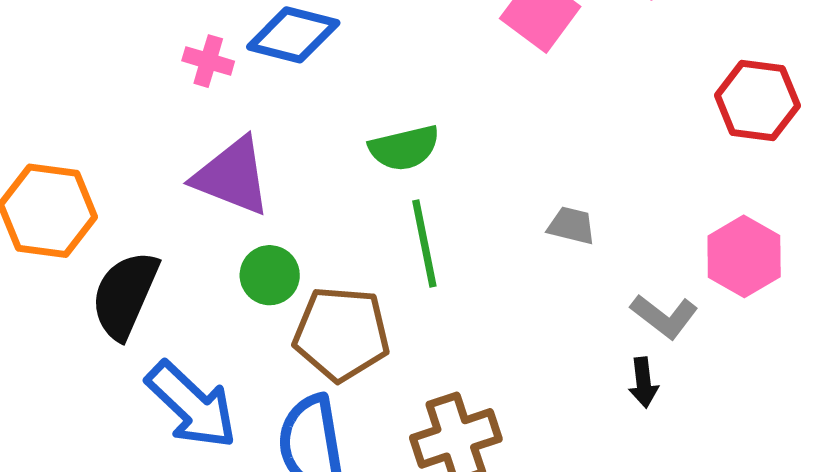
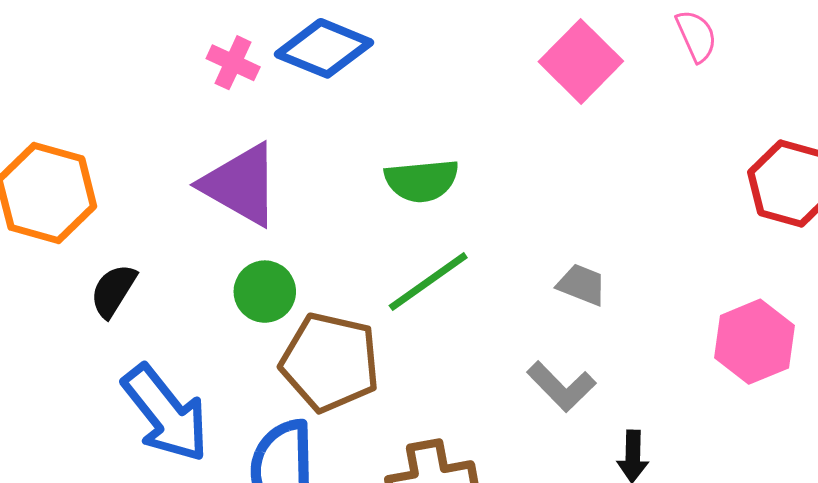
green line: (424, 243) -> (428, 282), turned 58
black semicircle: (125, 295) -> (113, 291), size x0.6
gray L-shape: (664, 316) -> (561, 387), moved

